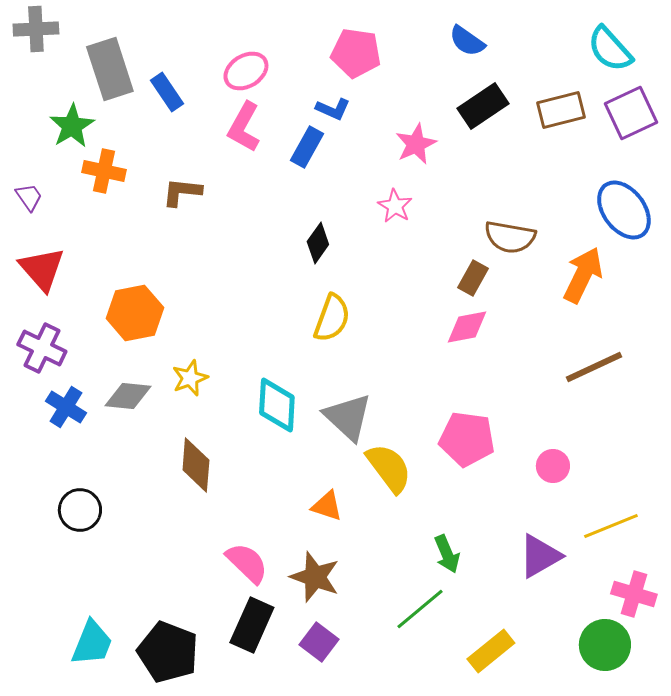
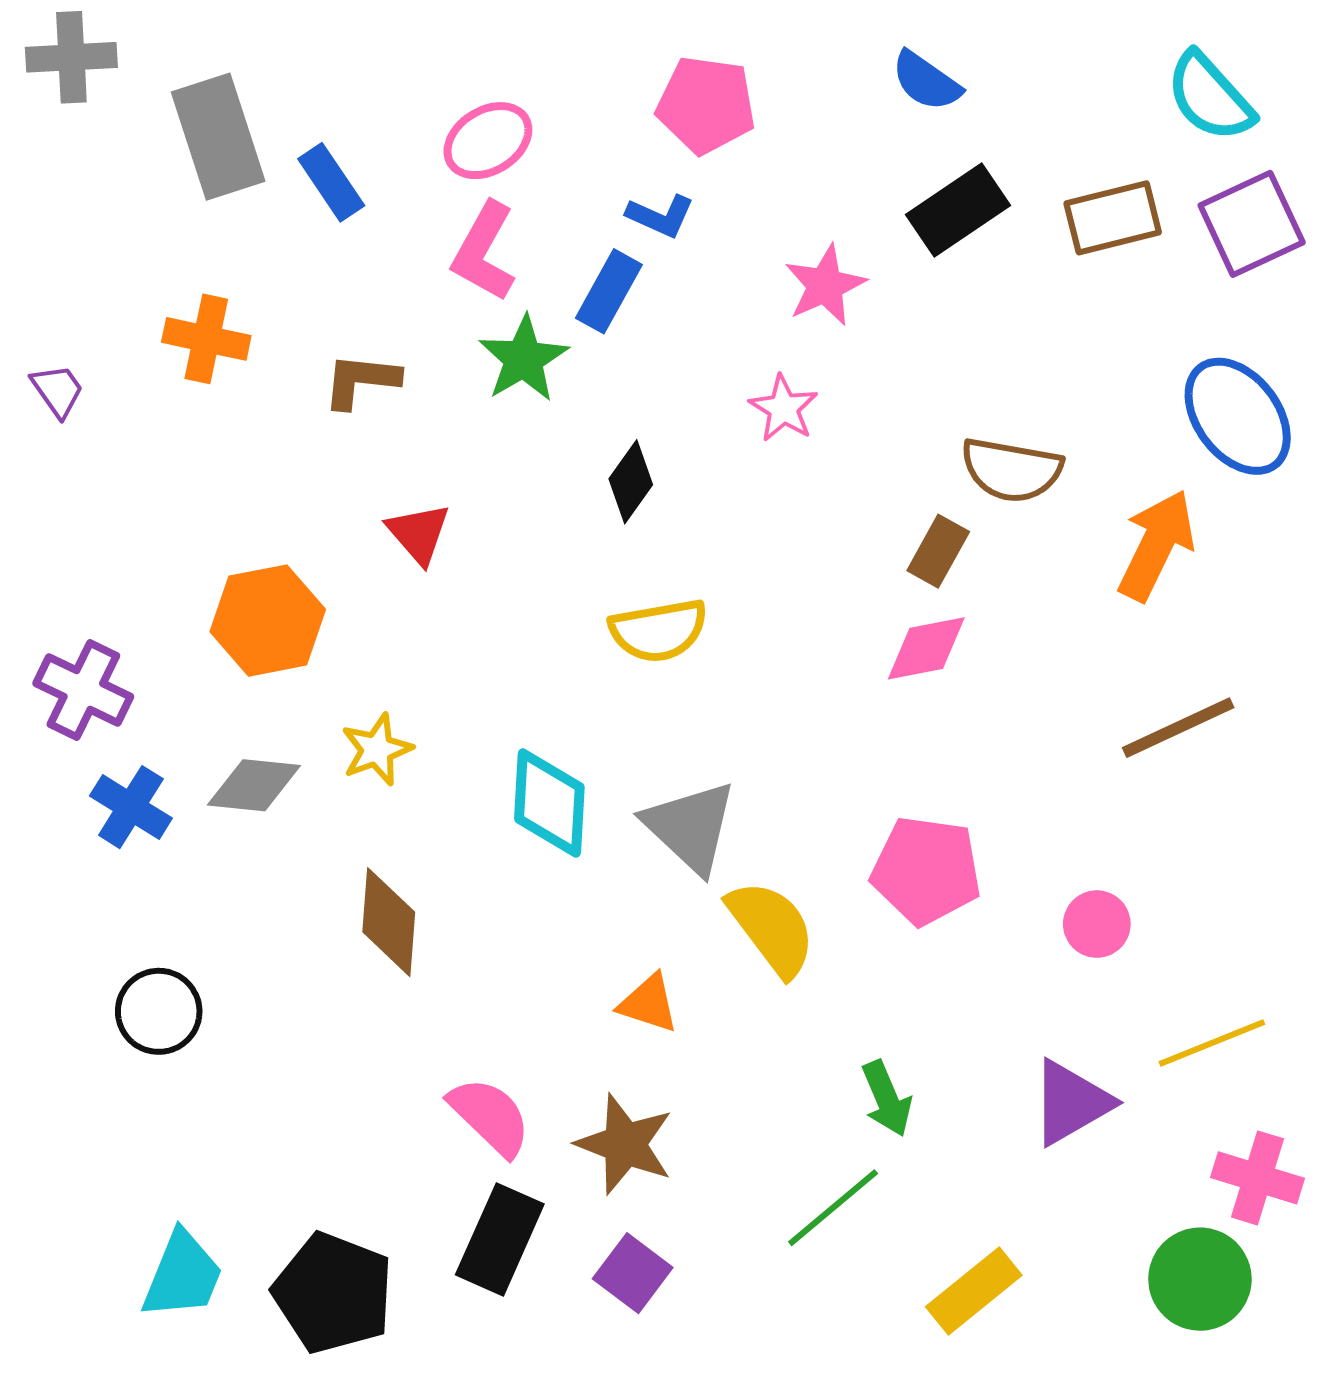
green star: (72, 126) -> (524, 359), moved
red triangle: (42, 269) -> (419, 533), moved, size x0.7
yellow semicircle: (332, 318) -> (658, 630), turned 60

